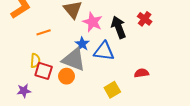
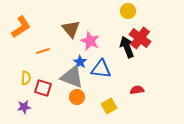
red cross: (145, 19) -> (140, 38), size x1.5
black arrow: (119, 27) -> (127, 47), moved
yellow semicircle: (35, 61) -> (26, 78), moved
orange circle: (66, 76) -> (77, 97), moved

